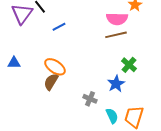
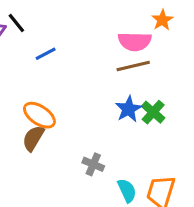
blue star: (116, 84) -> (129, 109), moved

